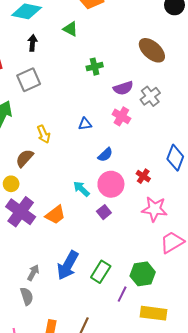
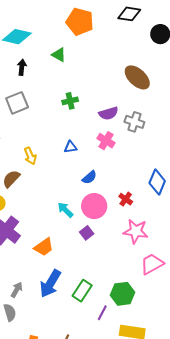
green cross: (95, 67) -> (70, 101), moved
gray cross: (150, 96) -> (134, 122), turned -36
orange trapezoid: (55, 215) -> (44, 247), moved

